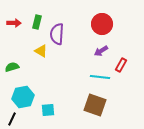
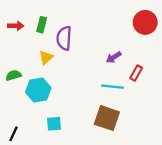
red circle: (102, 24) -> (145, 22), moved
yellow triangle: (41, 51) -> (46, 57), turned 48
cyan hexagon: (23, 97) -> (38, 90), moved

